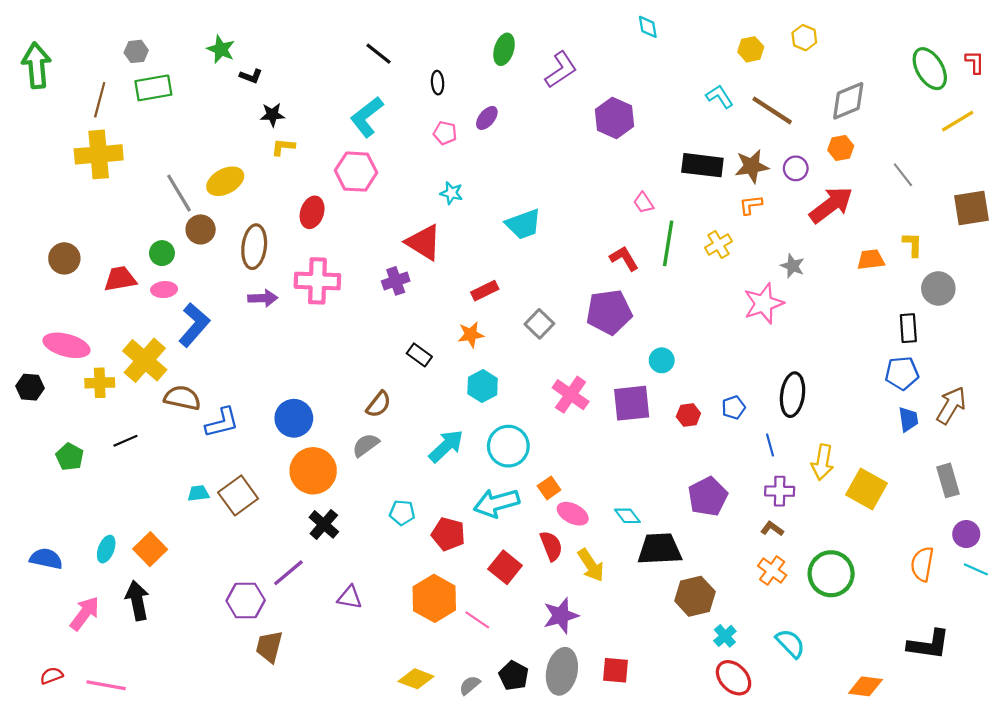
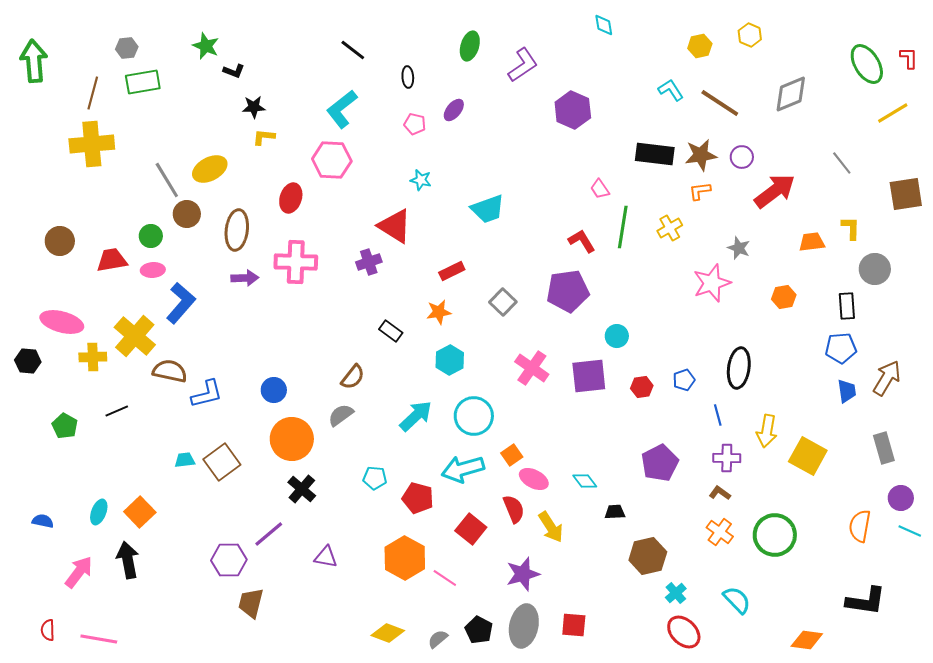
orange hexagon: (841, 148) -> (784, 297), moved
blue circle: (294, 418) -> (274, 390), size x0.7
black trapezoid: (660, 549) -> (615, 512), size x0.5
blue semicircle: (46, 559) -> (43, 521), size x0.7
red semicircle: (51, 676) -> (48, 630), turned -70

